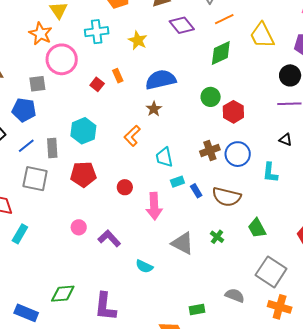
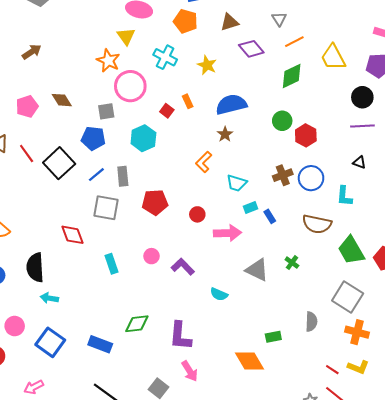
cyan cross: (97, 32) -> (165, 57), turned 35
cyan hexagon: (83, 131) -> (143, 138), moved
cyan trapezoid: (164, 157) -> (237, 183), turned -60
brown semicircle: (227, 197) -> (317, 224), moved
pink arrow: (154, 206) -> (227, 233), turned -88
green trapezoid: (257, 228) -> (351, 250), moved, size x1.4
cyan rectangle: (20, 234) -> (111, 264), moved, turned -48
gray semicircle: (235, 295) -> (311, 322), turned 72

